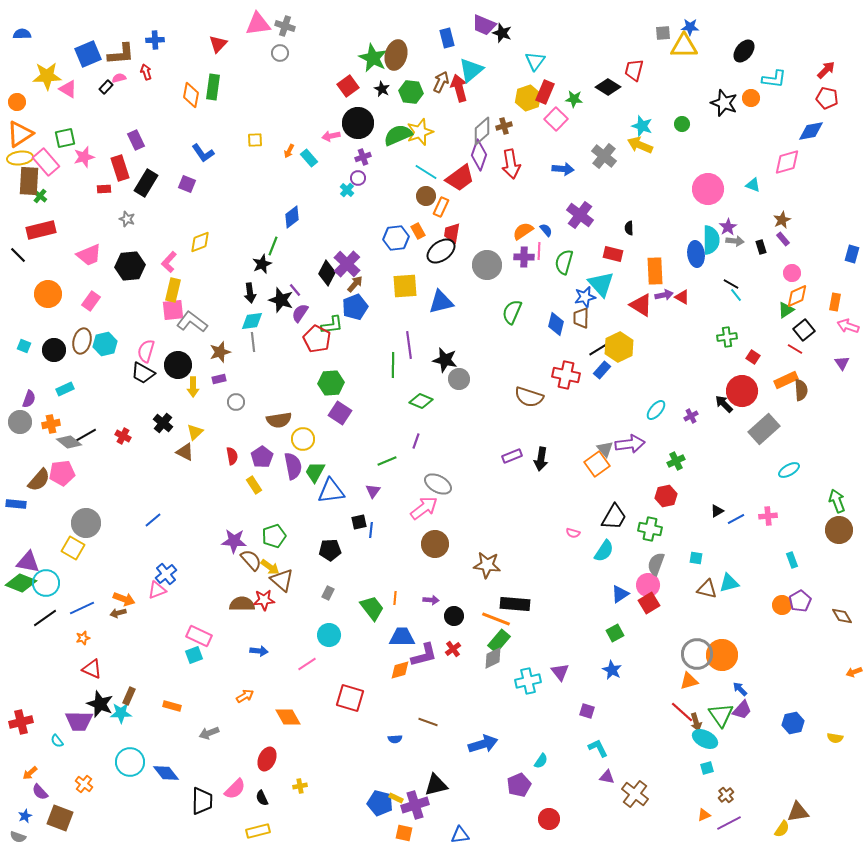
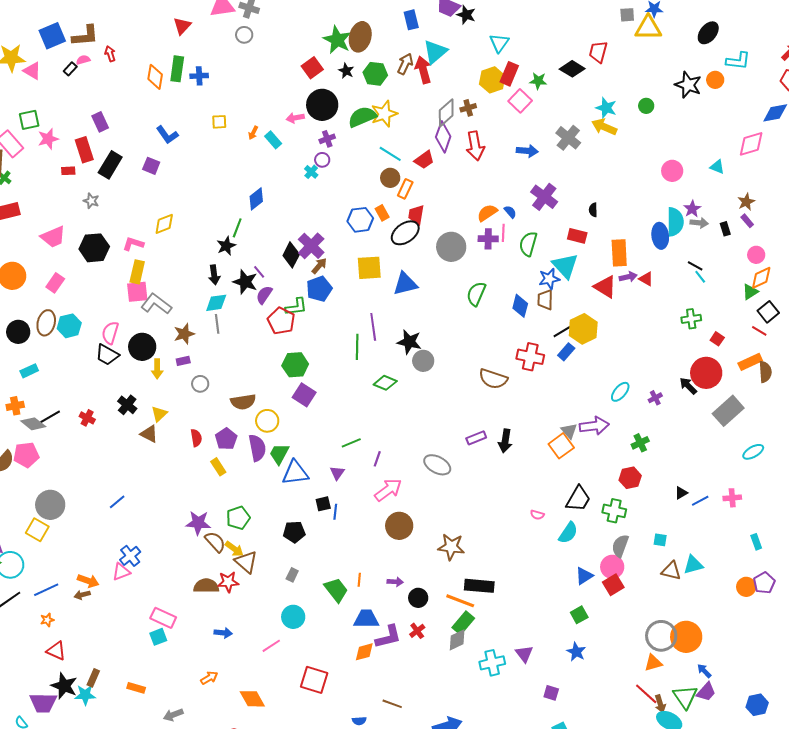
blue cross: (155, 40) -> (199, 76), moved
red trapezoid: (460, 178) -> (424, 160), size x0.7
pink circle: (708, 189) -> (672, 171), size x0.7
pink L-shape: (169, 262) -> (133, 244), turned 65
purple line: (416, 441) -> (377, 459), moved
gray ellipse: (438, 484) -> (437, 465), moved

